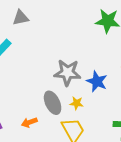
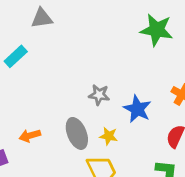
gray star: (67, 73) -> (99, 95), size x0.6
orange arrow: (29, 122) -> (30, 136), moved

